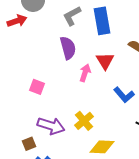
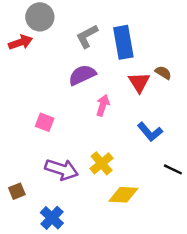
purple semicircle: (68, 48) -> (82, 75), turned -100
red triangle: (105, 61) -> (139, 82), moved
brown square: (29, 144) -> (17, 191), moved

